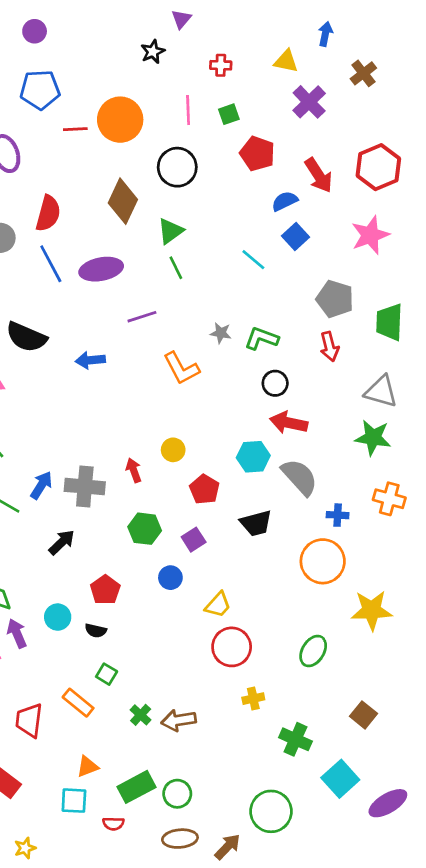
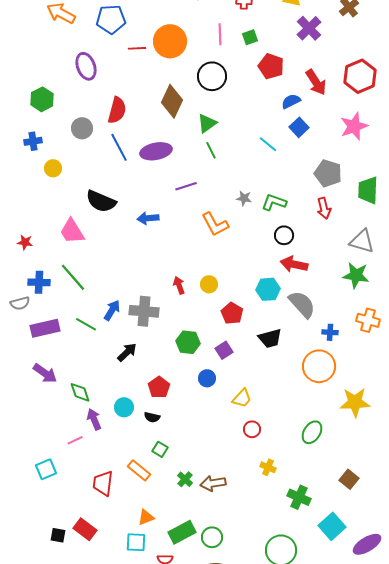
red arrow: (134, 470) -> (179, 285), moved
red circle: (232, 647) -> (252, 429), size x0.6
yellow cross: (253, 699) -> (268, 467), turned 35

